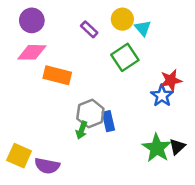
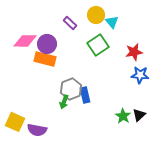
purple circle: (32, 20) -> (47, 44), moved
red star: (171, 80) -> (134, 52), moved
blue star: (162, 96) -> (140, 75), moved, turned -30
green star: (157, 148) -> (123, 116), size x0.7

